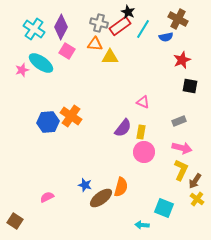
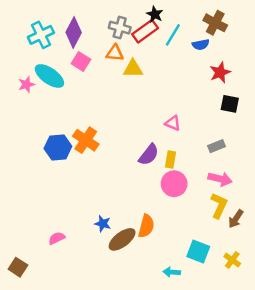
cyan cross: (34, 29) -> (41, 35), turned 30
yellow cross: (197, 199) -> (232, 260), moved

